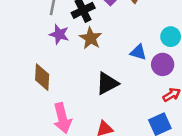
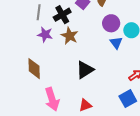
blue triangle: (138, 52) -> (116, 43), moved, turned 40
purple circle: (163, 64) -> (111, 23), moved

